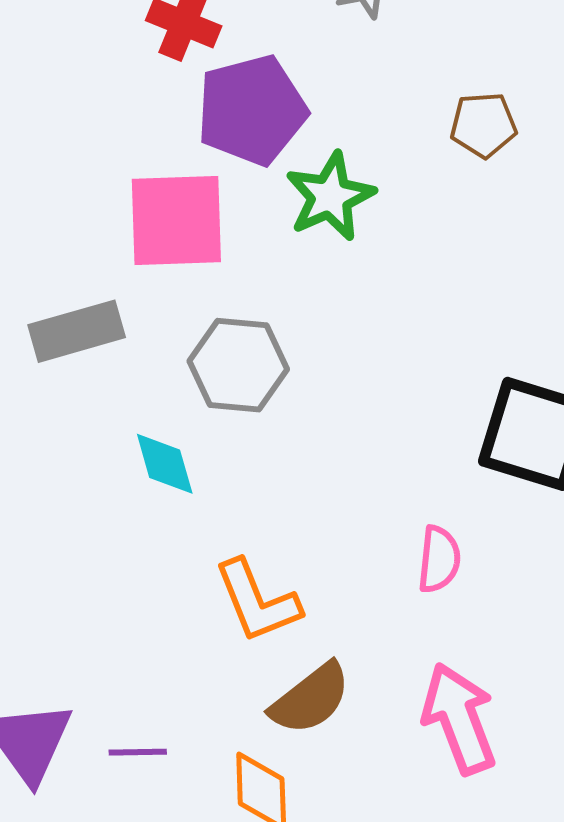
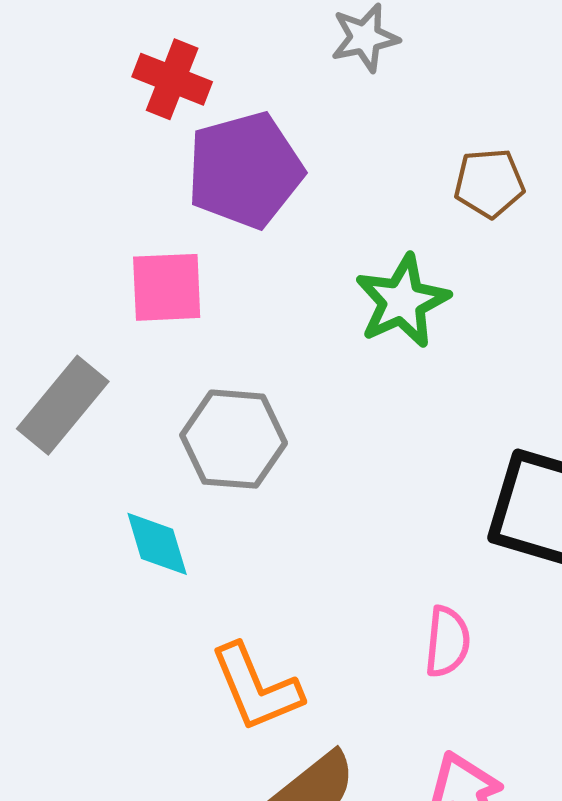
green star: (330, 197) -> (402, 301), moved
pink square: (176, 221) -> (167, 287), size x0.7
gray rectangle: (77, 331) -> (63, 405), turned -34

